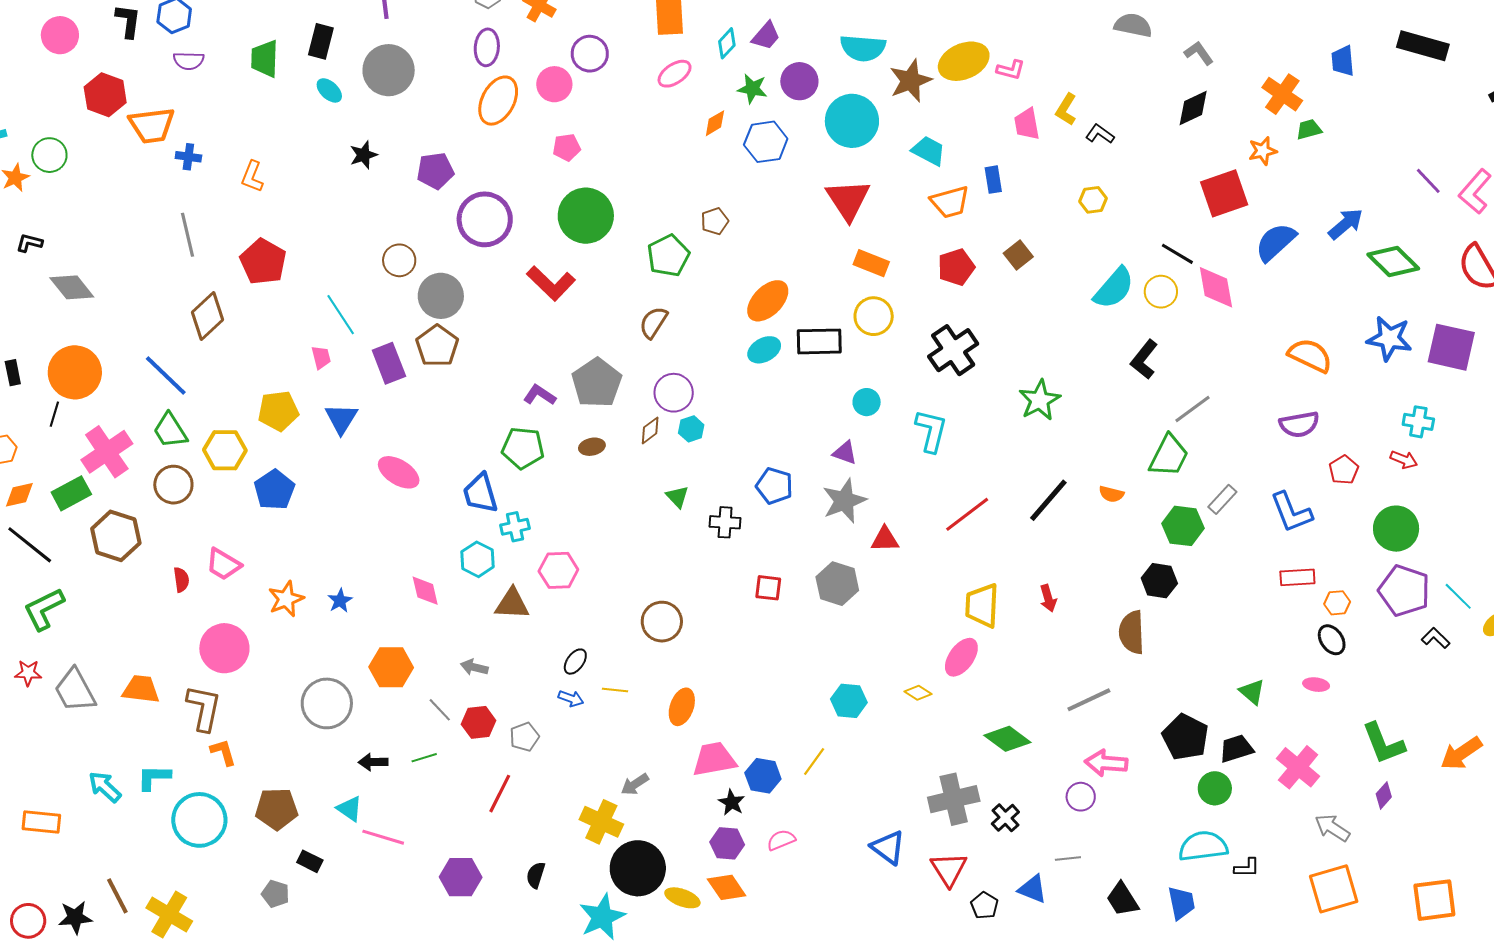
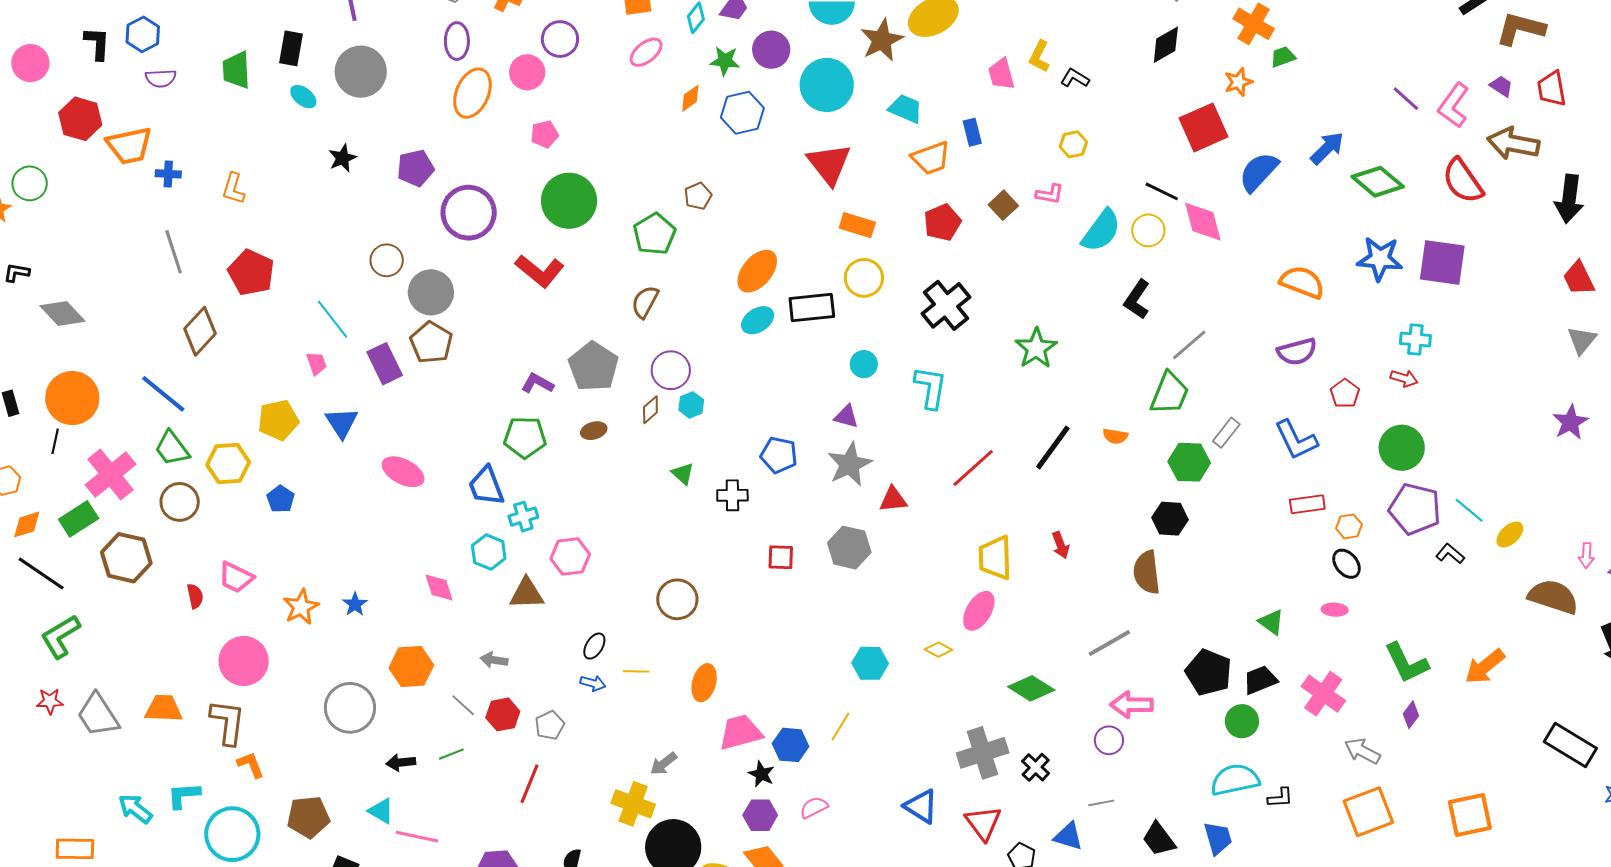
pink L-shape: (1011, 70) -> (1050, 194), moved
blue pentagon: (274, 490) -> (281, 499), size x0.7

